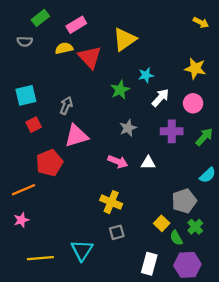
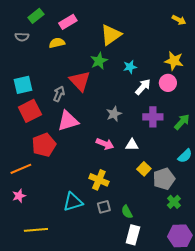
red triangle: (90, 57) -> (80, 81), moved
green star: (120, 90) -> (99, 61), moved
pink circle: (193, 103) -> (168, 83), moved
red square: (34, 125) -> (30, 111), size x1.6
yellow square: (162, 223) -> (144, 169), moved
green semicircle: (176, 238) -> (127, 212), moved
cyan triangle: (82, 250) -> (73, 202), moved, turned 40
purple hexagon: (187, 265) -> (180, 236), moved

